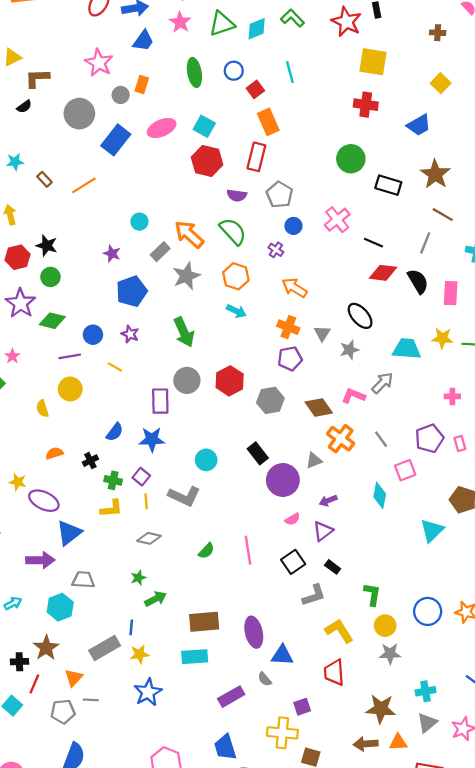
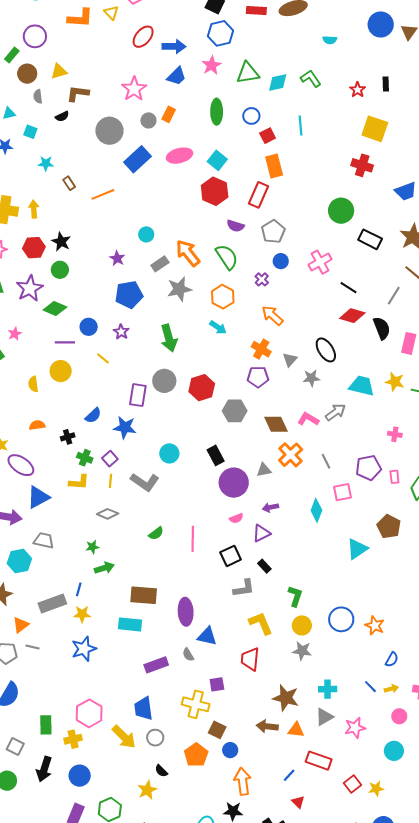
red star: (346, 22) -> (358, 90), size x0.6

